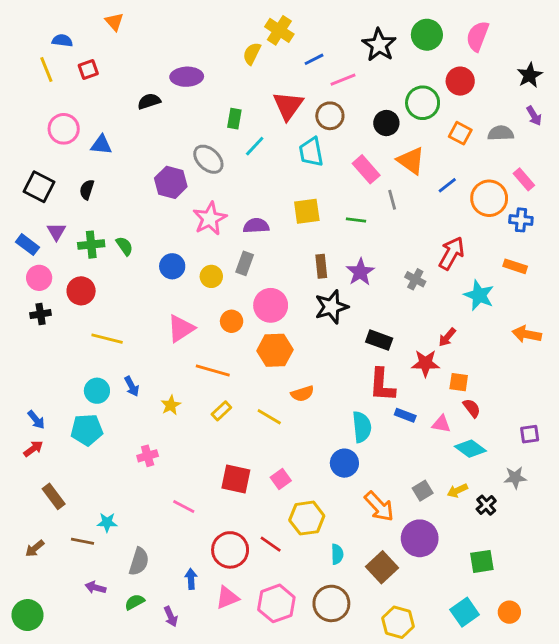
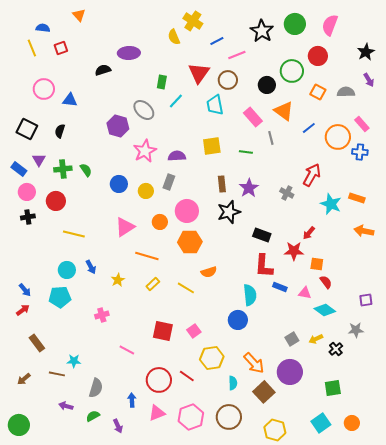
yellow semicircle: (252, 54) -> (174, 37), turned -49
orange rectangle: (515, 266) -> (357, 198), moved
orange arrow: (379, 506) -> (254, 363), moved

